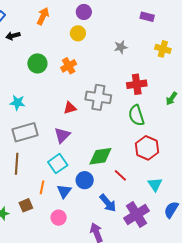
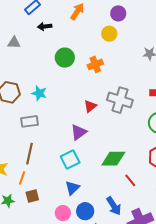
red triangle: (70, 108) -> (90, 106), turned -32
gray rectangle: (25, 132) -> (29, 121), moved, size x0.7
blue circle: (85, 180) -> (85, 211), moved
orange line: (42, 187) -> (22, 178), moved

